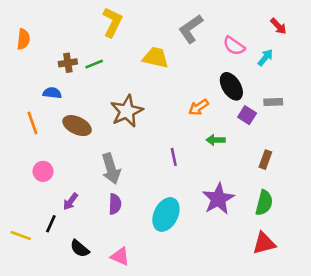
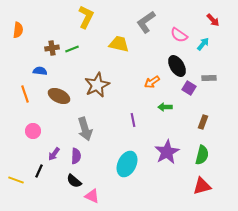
purple semicircle: (115, 204) -> (76, 156), moved
black semicircle: (80, 249) -> (74, 181), moved

